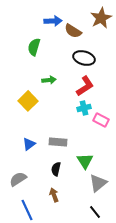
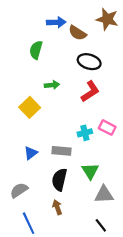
brown star: (101, 18) -> (107, 19), turned -30
cyan cross: (84, 108) -> (85, 133), moved
black semicircle: (56, 169) -> (59, 180), size x1.5
gray triangle: (98, 183) -> (104, 194), turned 36

